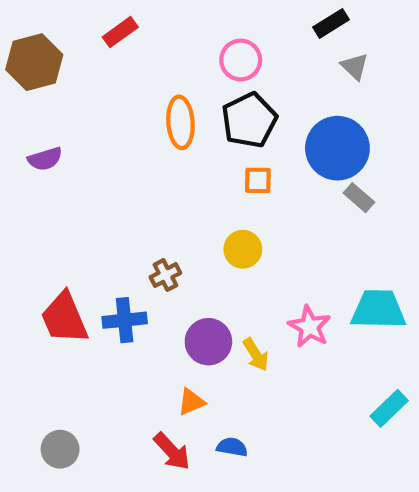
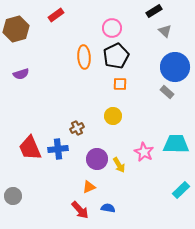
blue circle: (337, 148) -> (175, 67), moved
gray circle: (60, 449) -> (13, 196), moved

